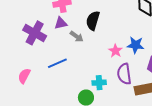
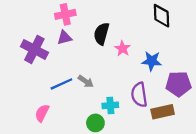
gray arrow: (77, 36) -> (86, 81), moved
pink star: (115, 51) -> (122, 49), moved
pink semicircle: (24, 76) -> (42, 113), moved

